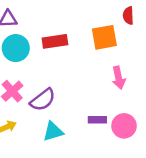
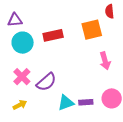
purple rectangle: (97, 120) -> (86, 102), moved
cyan triangle: (53, 131) -> (66, 103), moved

